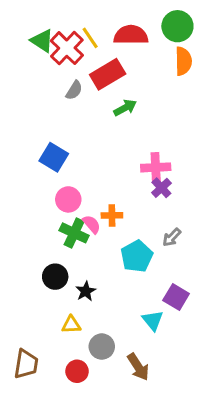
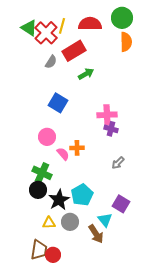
yellow line: (90, 38) -> (62, 26), turned 49
blue square: (54, 157) -> (58, 103), moved
purple cross: (161, 188) -> (111, 129), turned -32
green cross: (74, 233) -> (42, 173), moved
cyan pentagon: (137, 256) -> (82, 195), moved
black star: (86, 291) -> (59, 200), size x1.5
gray circle: (102, 347) -> (70, 222), moved
brown trapezoid: (26, 364) -> (39, 250), moved
brown arrow: (138, 367) -> (96, 234), moved

